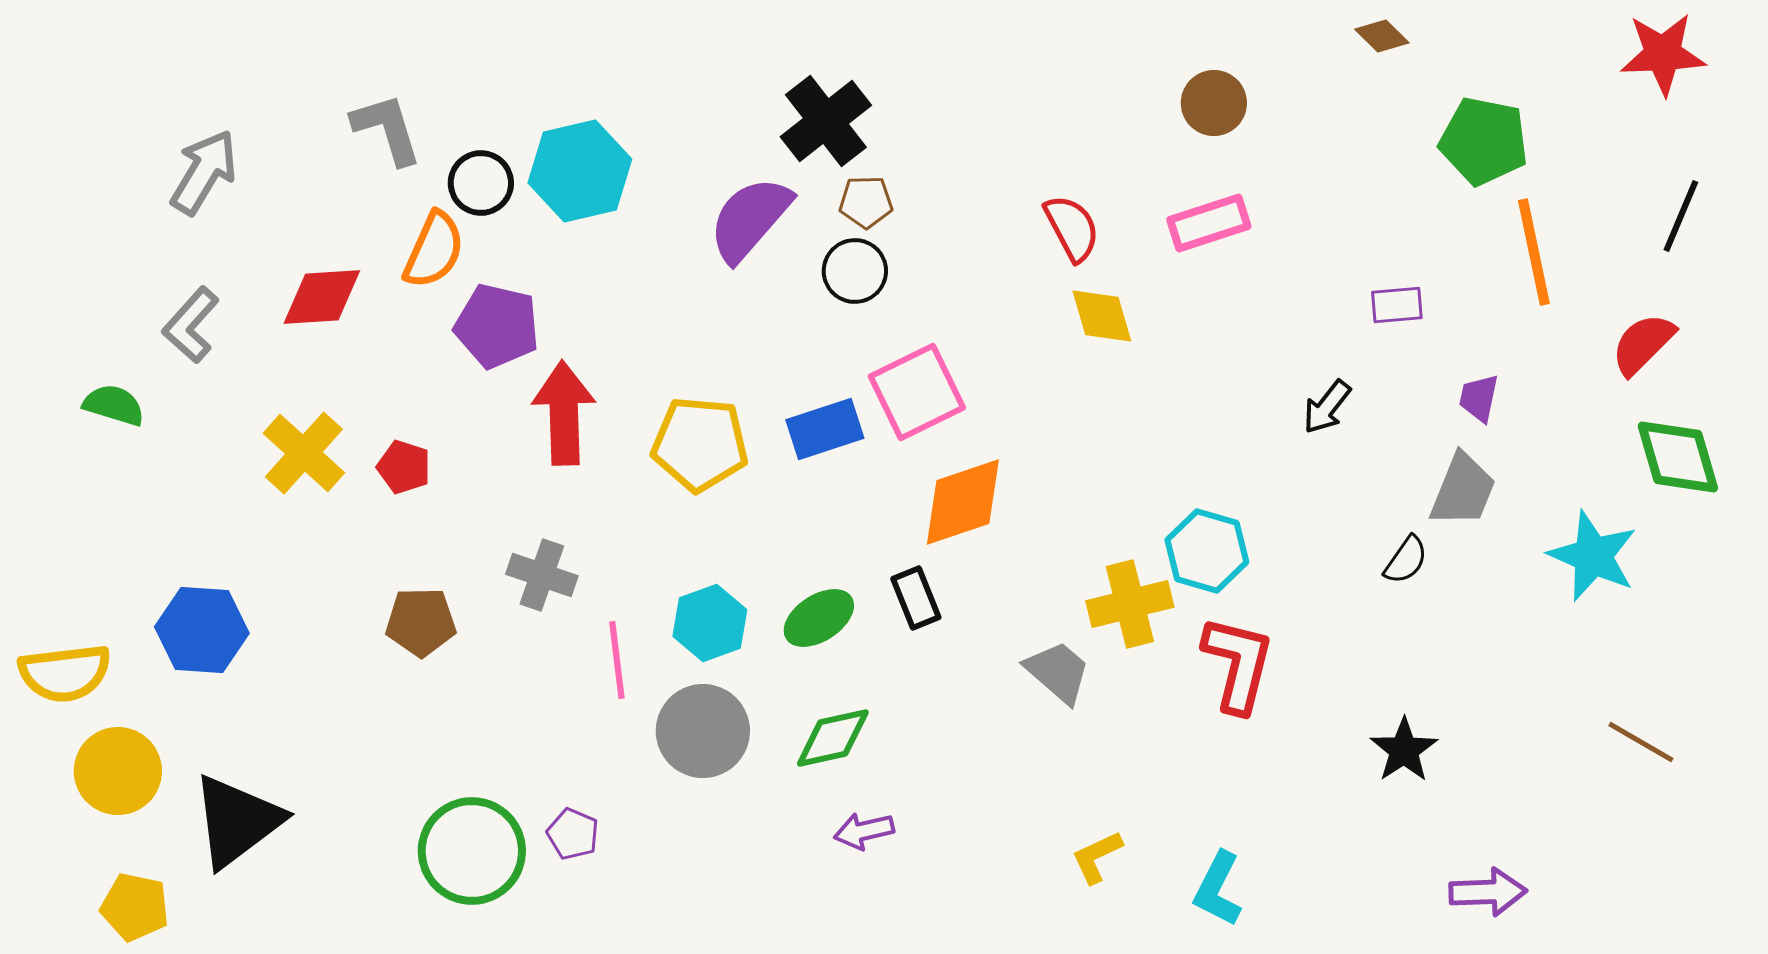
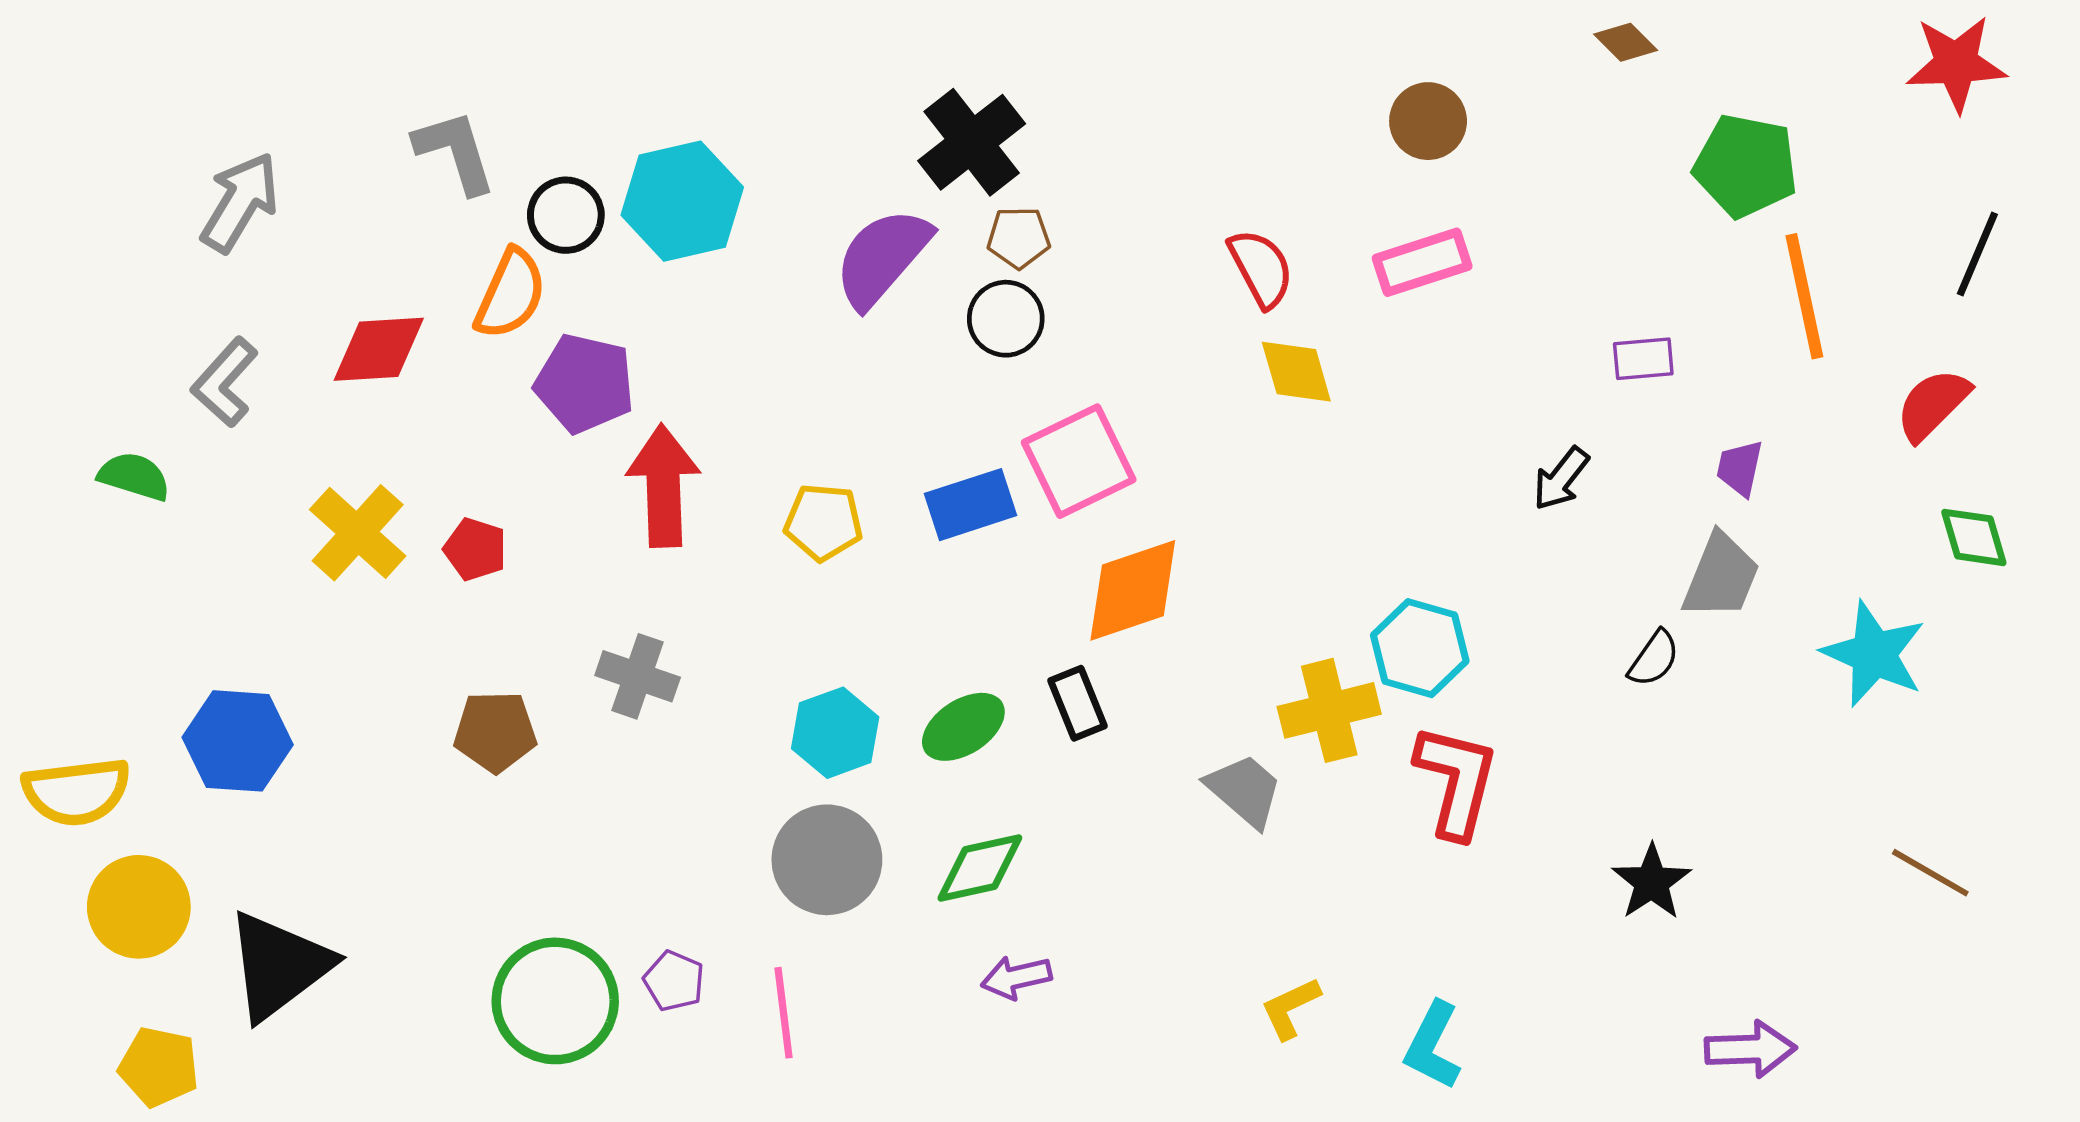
yellow pentagon: (700, 444) -> (823, 522), size x0.7
green diamond: (1678, 457) -> (1974, 537), size x0.7
pink line: (617, 660) -> (783, 1013), moved

